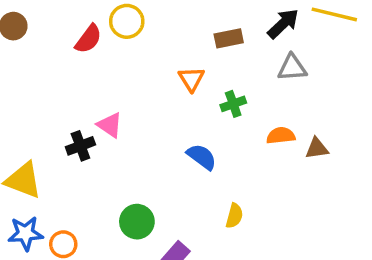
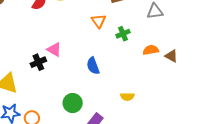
brown triangle: (317, 148) -> (171, 56), turned 40
blue semicircle: (202, 157) -> (93, 66), moved, turned -144
yellow semicircle: (234, 216) -> (127, 97), turned 80

